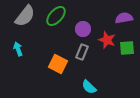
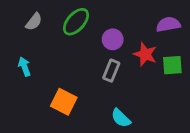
gray semicircle: (25, 16) -> (34, 22), size x0.6
orange square: (58, 64) -> (64, 102), moved

